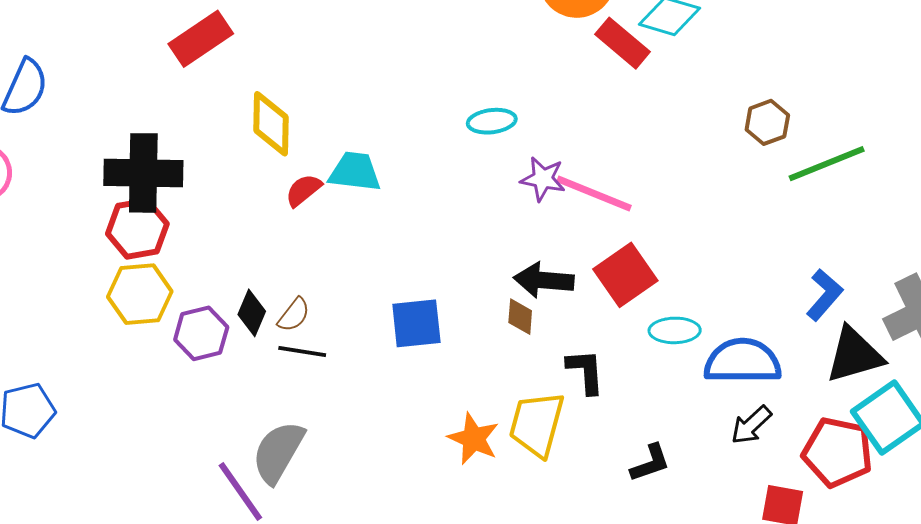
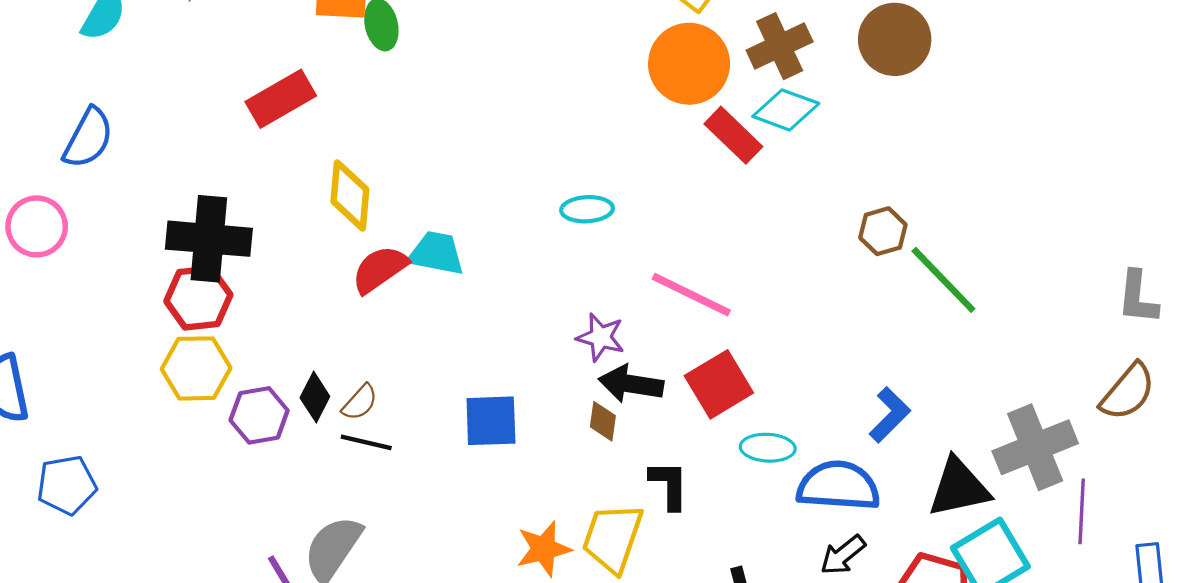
green line: (827, 164) -> (943, 280), turned 64
purple star: (543, 179) -> (601, 337), moved
red semicircle: (303, 190) -> (380, 269), size x1.4
blue L-shape: (824, 295) -> (890, 415), moved
orange star: (474, 439) -> (544, 549), turned 30

